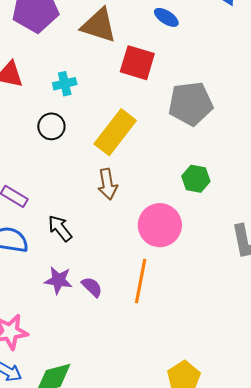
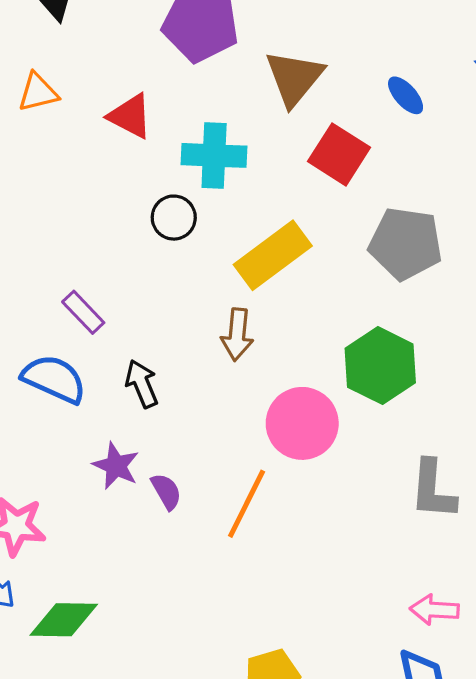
brown triangle: (99, 25) -> (294, 78), turned 36
cyan cross: (65, 84) -> (214, 155), size x1.6
green hexagon: (196, 179) -> (380, 366), size x1.6

